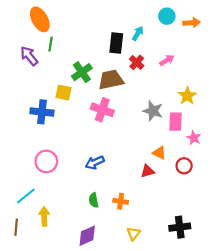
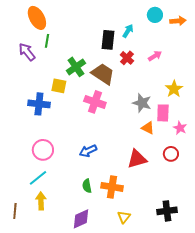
brown trapezoid: (111, 80) -> (103, 74), turned 45
orange triangle: (159, 153) -> (148, 128), moved
red triangle: (147, 171) -> (137, 159), size x1.5
cyan line: (26, 196) -> (38, 178), moved
orange cross: (121, 201) -> (112, 187), size x1.5

